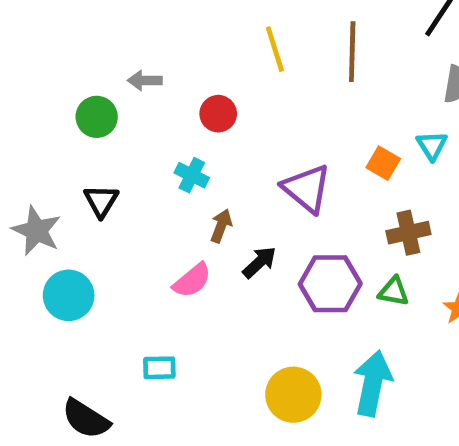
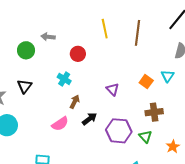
purple triangle: (307, 189) -> (113, 89), size x0.6
green triangle: (394, 291) -> (145, 137), turned 32

